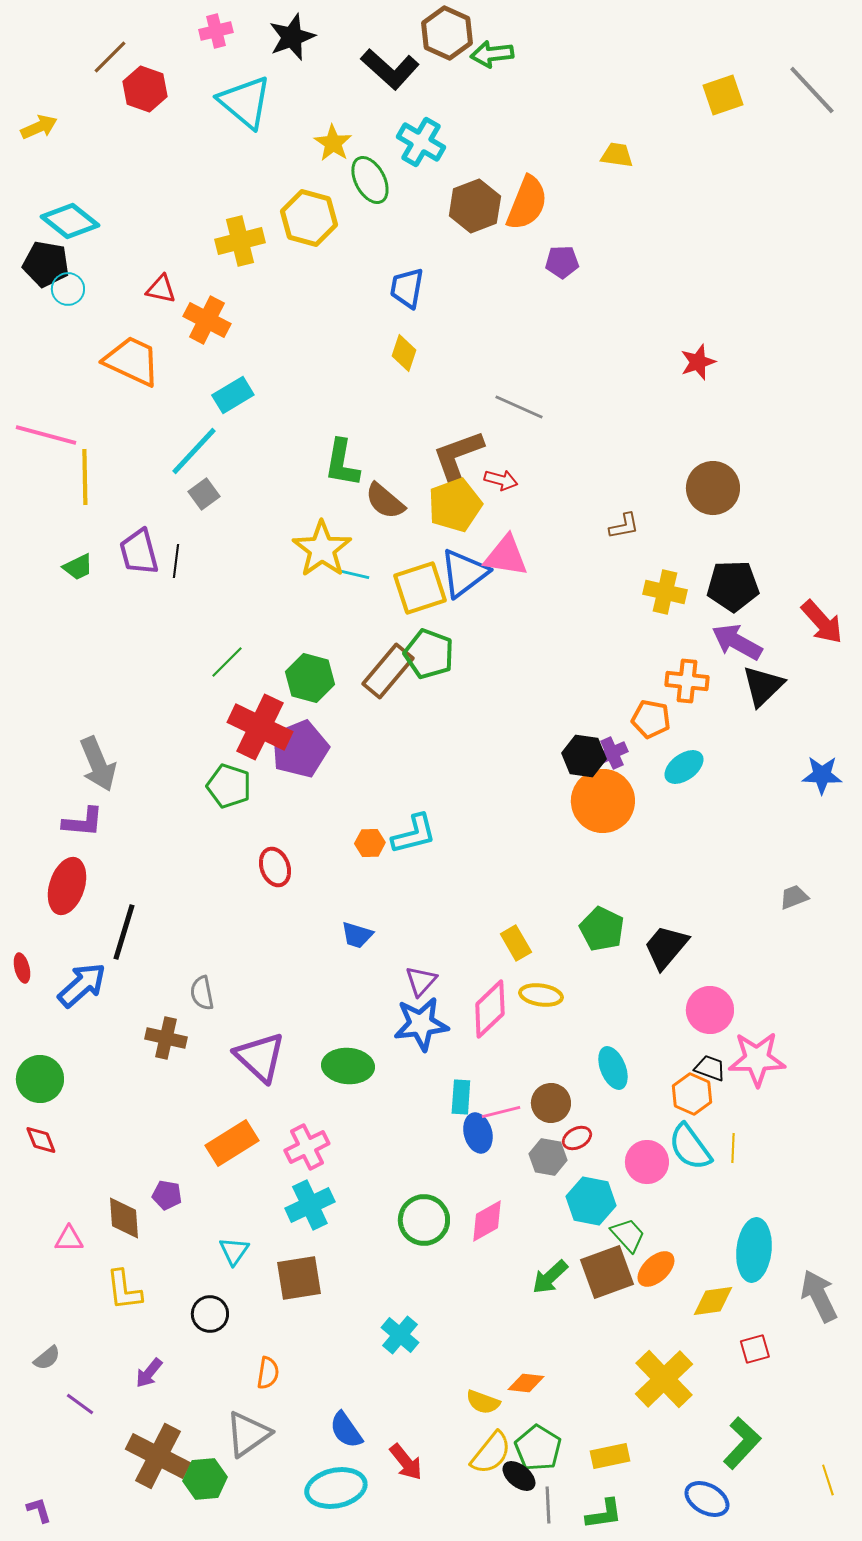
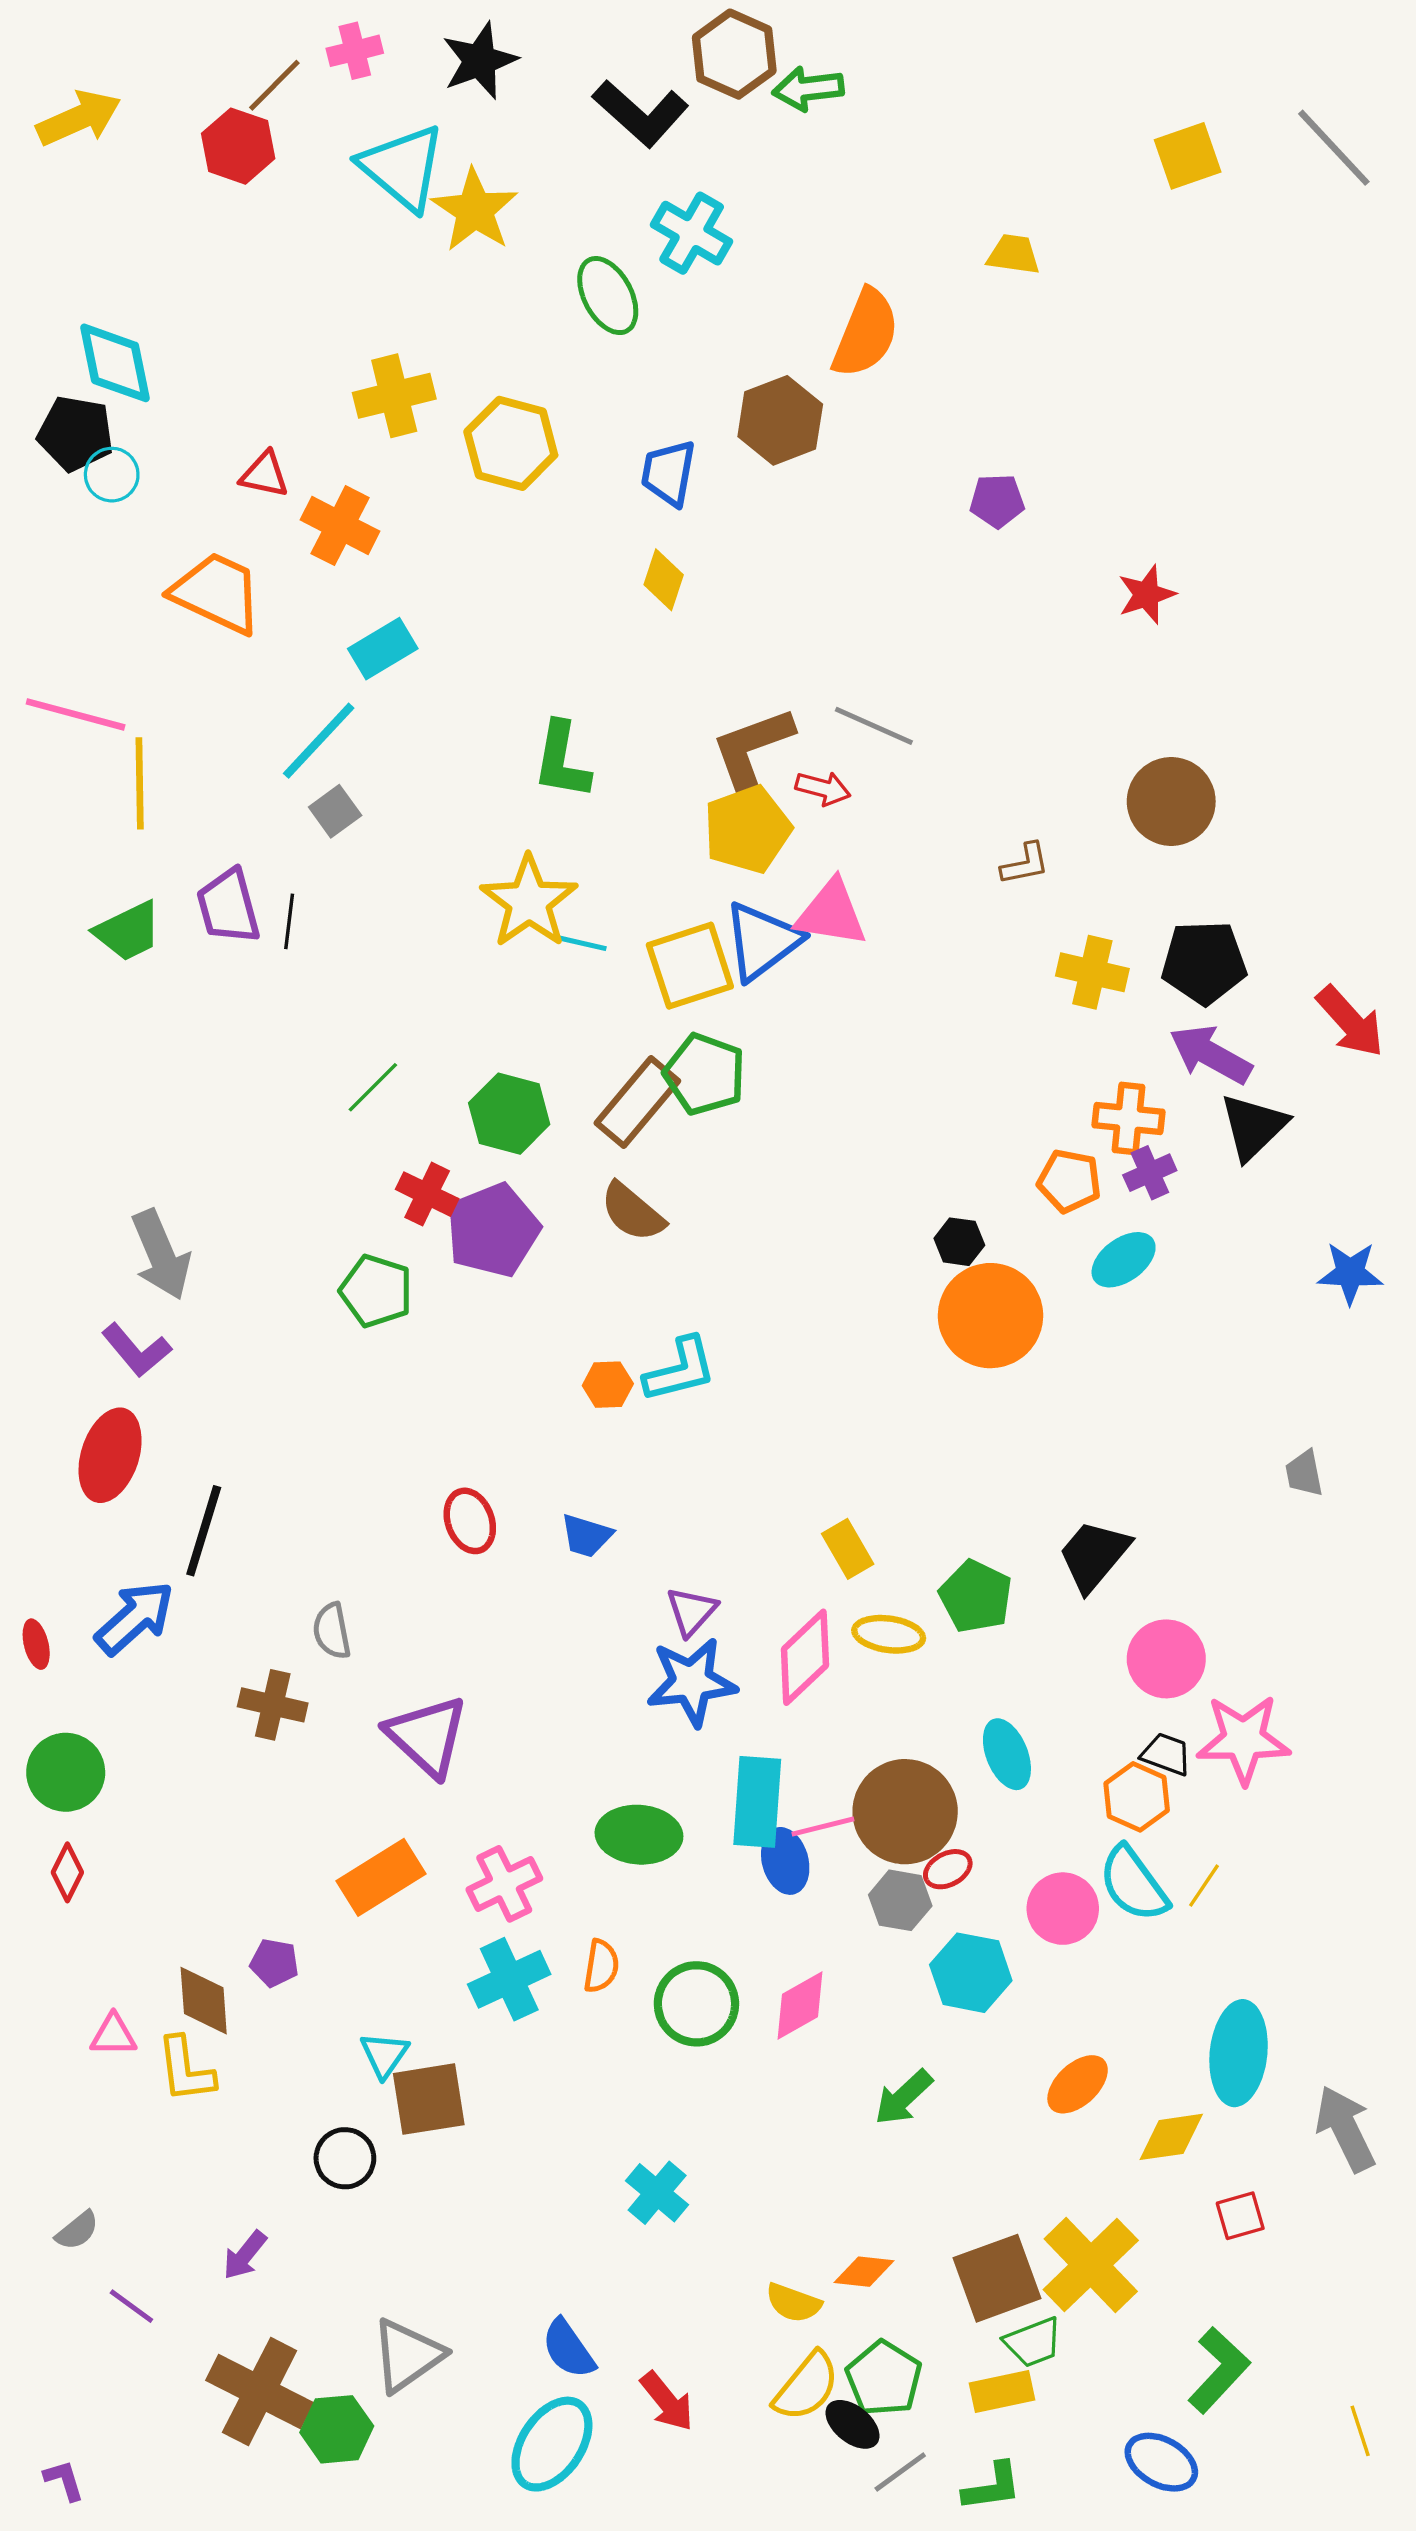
brown line: (110, 57) -> (274, 85), moved
yellow arrow: (39, 127) -> (79, 118), moved, size x1.4
yellow star: (333, 143) -> (475, 210), moved, size x1.4
brown hexagon: (475, 206) -> (780, 420), moved
yellow hexagon: (309, 218) -> (511, 443), moved
cyan diamond: (70, 221) -> (115, 363), turned 40
purple pentagon: (562, 262) -> (997, 501), moved
gray line: (519, 407) -> (874, 726), moved
brown semicircle: (385, 501) -> (632, 1212), moved
green trapezoid: (78, 567) -> (128, 931), size x1.4
red cross: (260, 727) -> (427, 1194), size x0.6
purple cross: (612, 753) -> (1150, 1173), moved
black hexagon: (584, 756) -> (959, 1242), size x0.7
purple L-shape: (83, 822) -> (136, 1350), turned 45
red ellipse: (275, 867) -> (470, 1521), moved
gray trapezoid: (794, 897) -> (1304, 1473), turned -80
green pentagon: (602, 929) -> (976, 1596), moved
red ellipse: (22, 968) -> (36, 1644), moved
green ellipse: (348, 1066) -> (639, 1835), moved
cyan rectangle: (461, 1097) -> (757, 1802), size x1.6
brown circle: (551, 1103) -> (905, 1812), size x1.6
red diamond: (41, 1140) -> (67, 1872), turned 48
yellow line: (733, 1148) -> (1204, 1886), turned 32
green trapezoid: (628, 1235) -> (1033, 2342), moved, turned 111
brown square: (607, 1272) -> (997, 2278), moved
brown square: (299, 1278) -> (429, 2099), moved
yellow L-shape: (124, 1290) -> (186, 2070), moved
orange semicircle: (268, 1373) -> (601, 1966), moved
cyan ellipse: (336, 1488) -> (552, 2444), turned -44
gray line: (548, 1505) -> (900, 2472), turned 57

